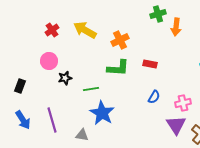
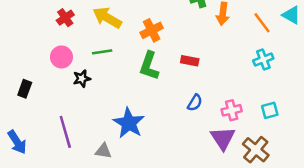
green L-shape: (118, 68) -> (149, 66), turned 105
green line: (91, 89) -> (102, 52), moved
blue arrow: (23, 120) -> (17, 142), moved

